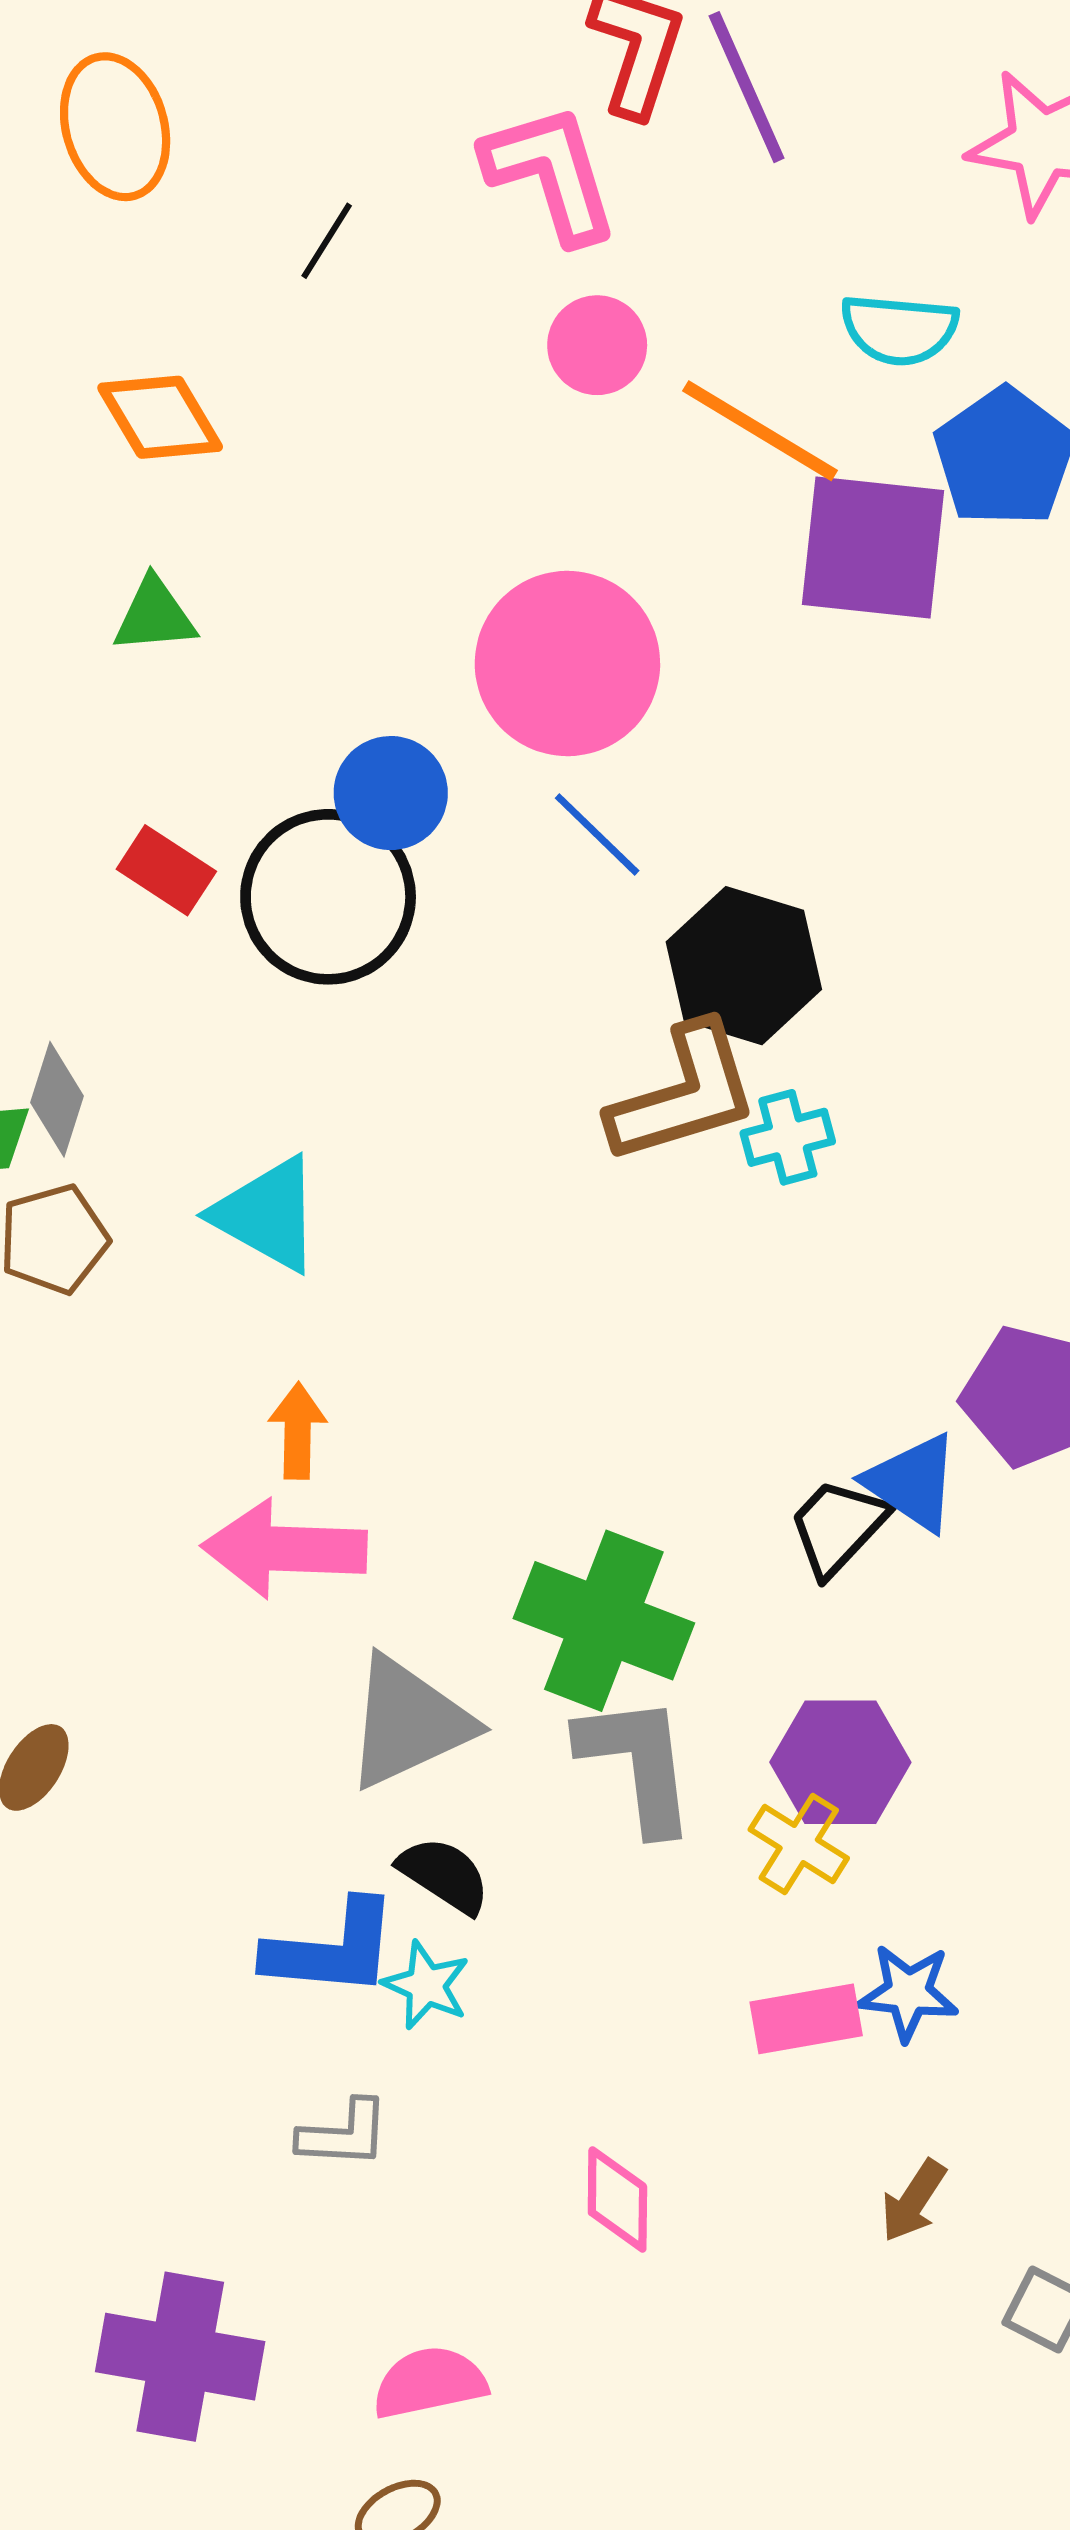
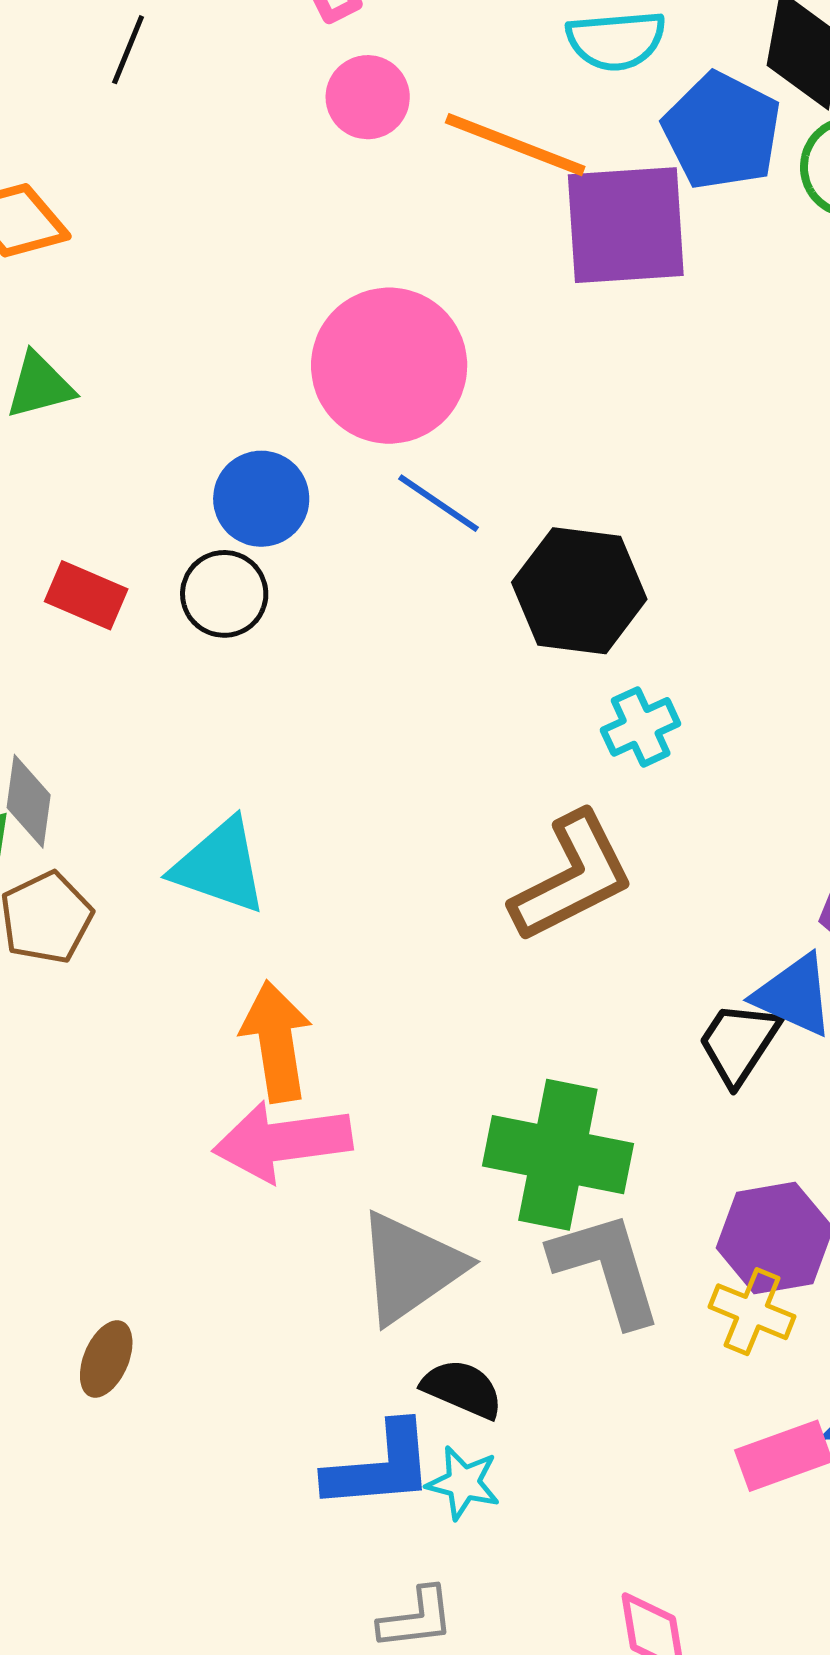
black circle: (328, 897) -> (224, 594), size x0.6
brown L-shape: (684, 1094) -> (572, 877), moved
orange arrow: (298, 1431) -> (276, 1042), size x1.5

